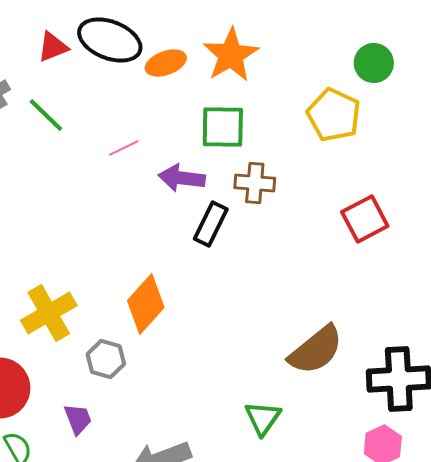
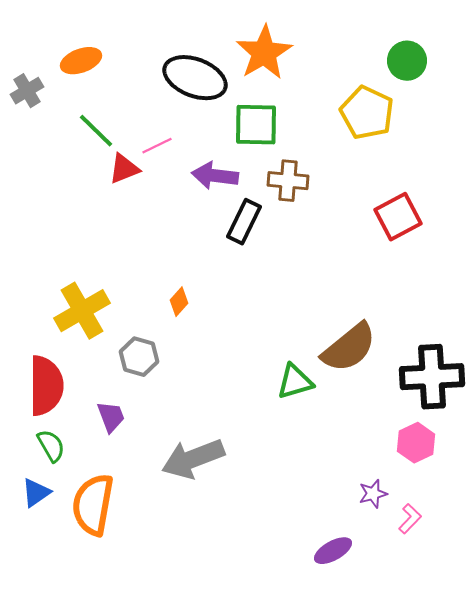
black ellipse: (110, 40) -> (195, 78), moved
red triangle: (53, 47) -> (124, 169), moved
orange ellipse: (166, 63) -> (81, 61), moved
green line: (46, 115) -> (96, 131), moved
orange diamond: (146, 304) -> (179, 302), size x0.5
green triangle: (263, 418) -> (295, 382), moved, turned 39

